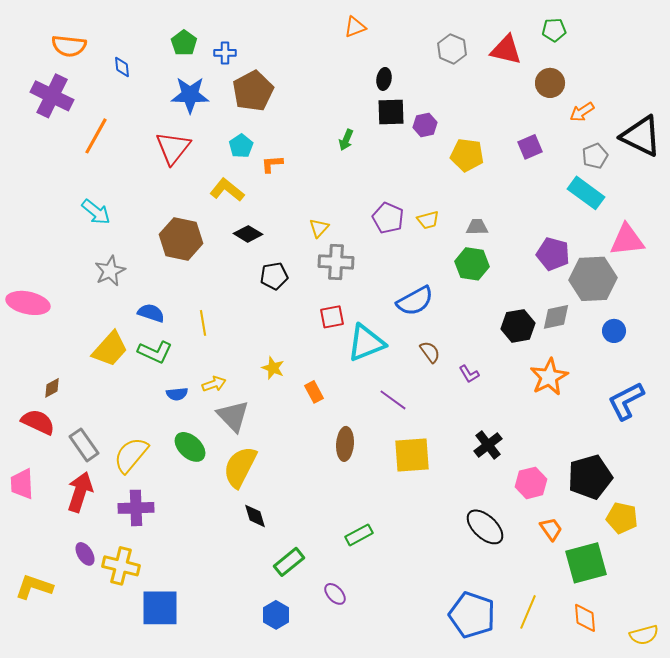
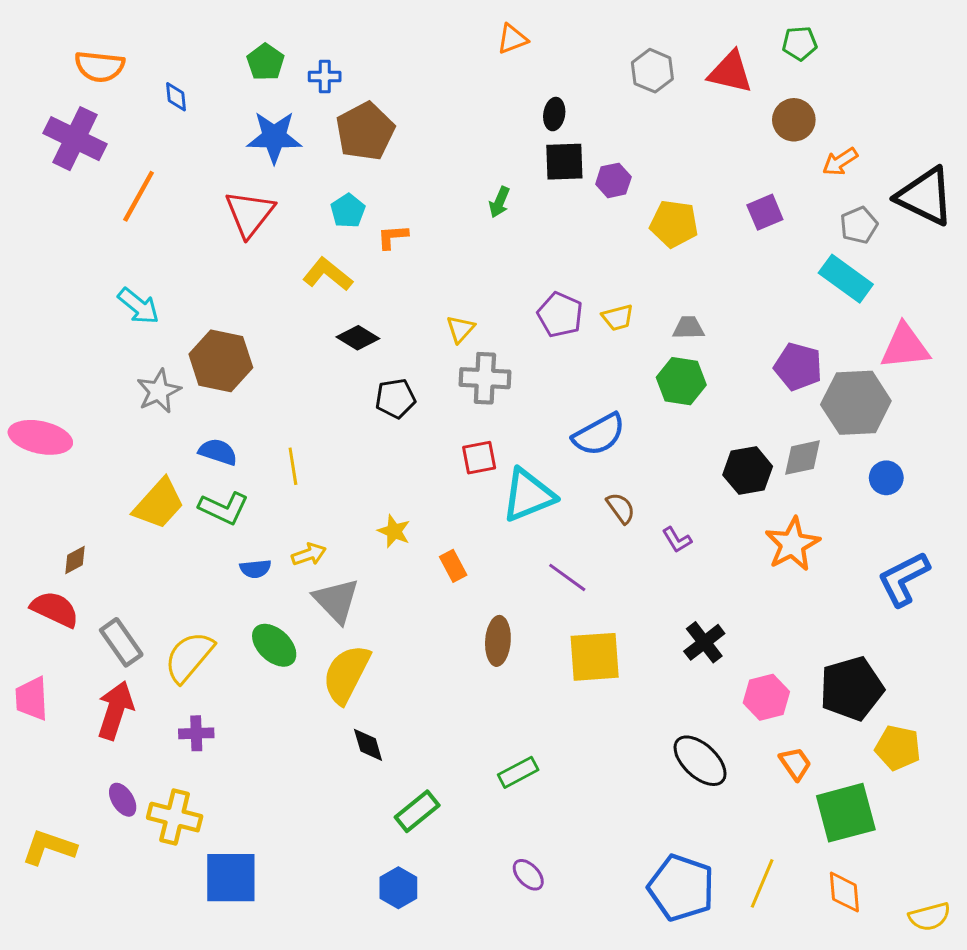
brown hexagon: (181, 239) -> (221, 361), moved
purple cross: (136, 508) -> (196, 733), size x0.7
purple ellipse: (335, 594) -> (528, 875), moved

